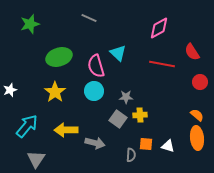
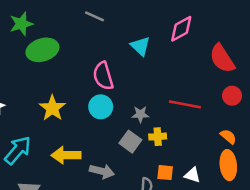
red semicircle: (192, 52) -> (222, 59), size x1.4
cyan triangle: (118, 53) -> (140, 46), moved
green ellipse: (59, 57) -> (42, 50), moved
red line: (162, 64) -> (185, 104), moved

